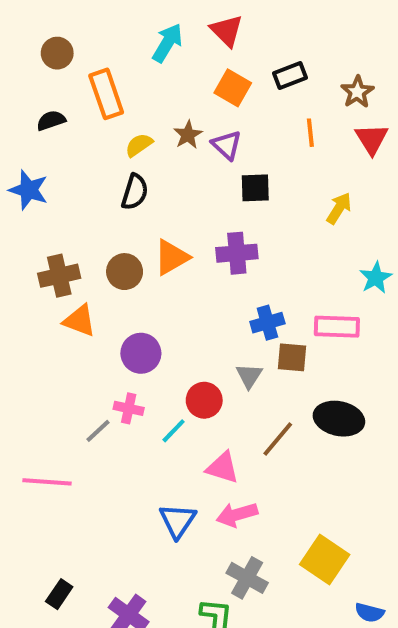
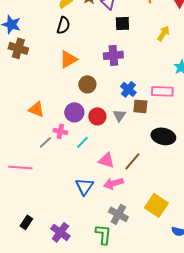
orange triangle: (172, 257) -> (68, 59), moved
brown circle: (125, 272) -> (87, 84), moved
brown cross: (59, 276) -> (18, 48), moved, turned 30
orange triangle: (80, 321) -> (36, 109), moved
blue cross: (267, 323) -> (128, 89), turned -35
purple circle: (141, 353) -> (74, 112), moved
red circle: (204, 400) -> (97, 116), moved
brown line: (278, 439) -> (132, 161), moved

